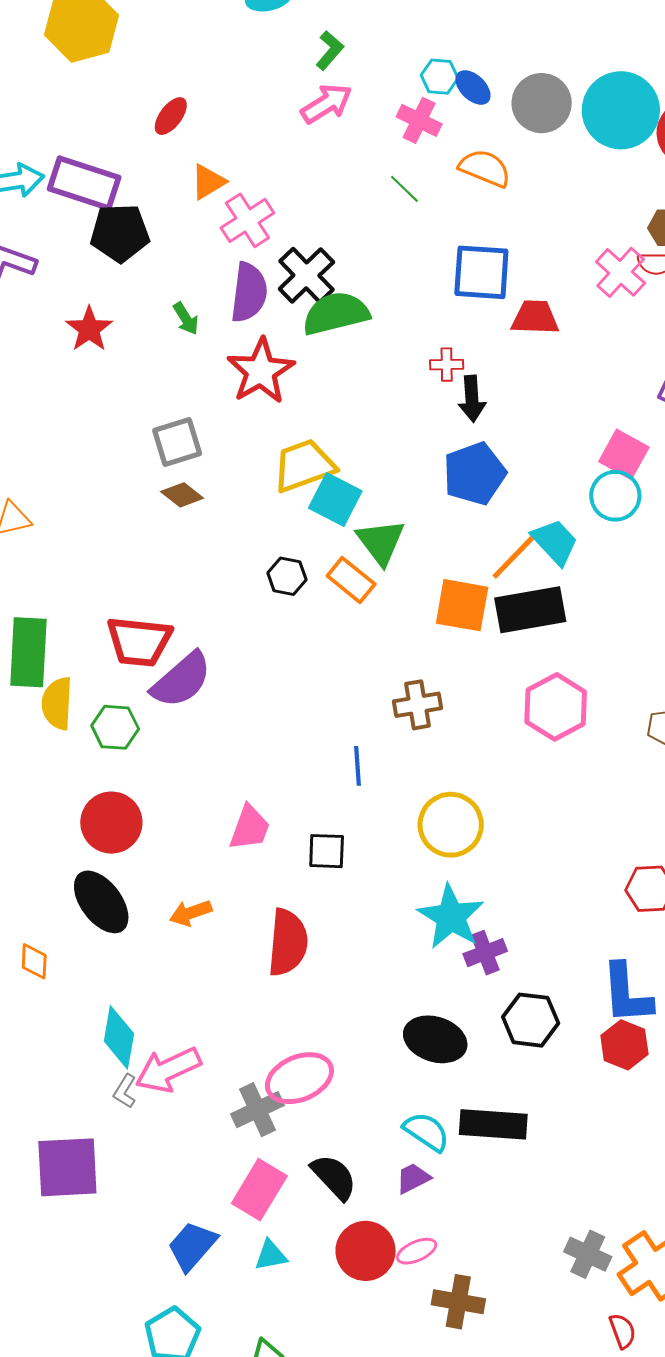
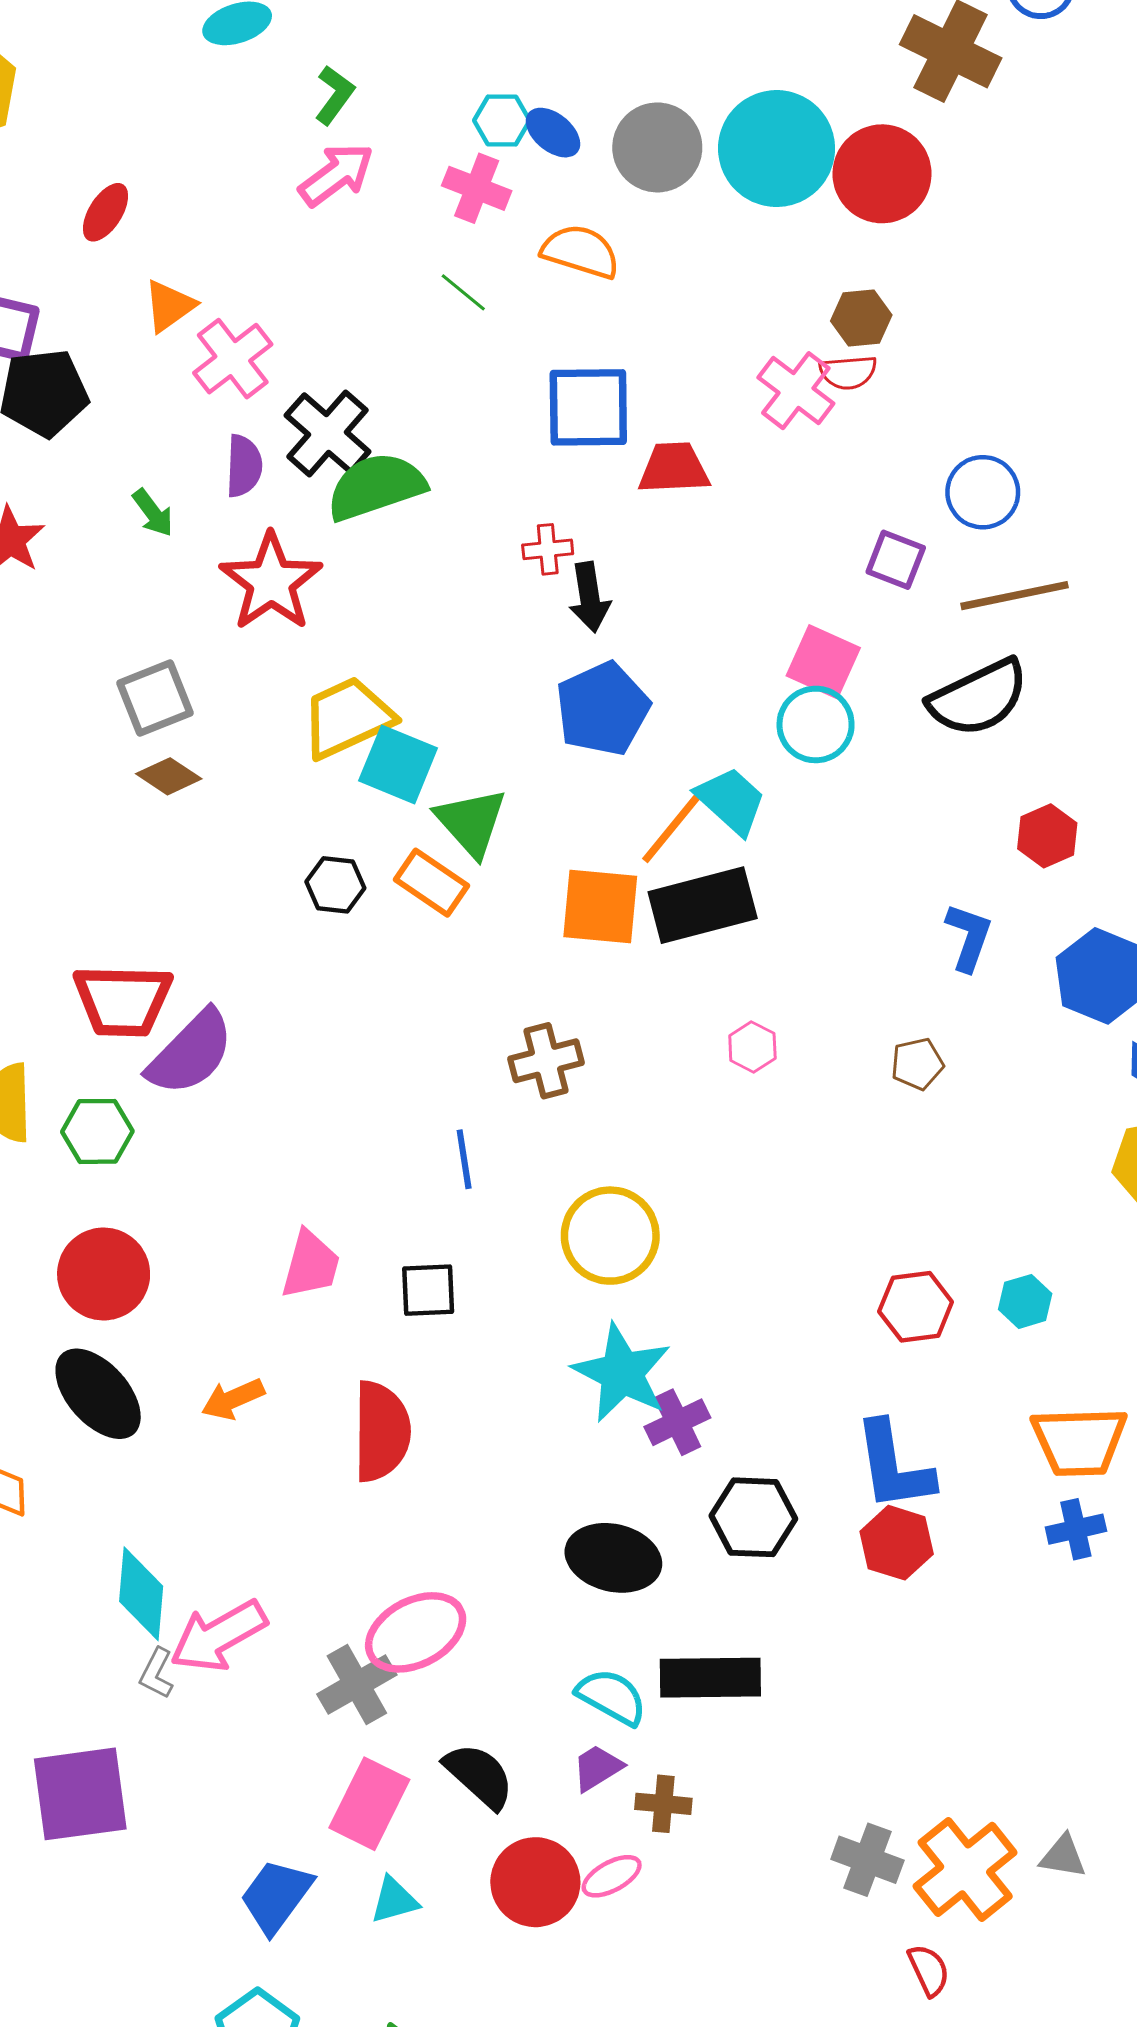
purple semicircle: (249, 292) -> (244, 466), size x0.7
pink hexagon: (556, 707) -> (752, 1047), size x0.5
brown cross: (458, 1302) -> (663, 1804), moved, size x0.7

